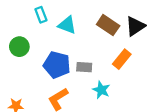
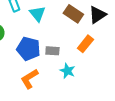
cyan triangle: (67, 25) -> (37, 14), turned 30

